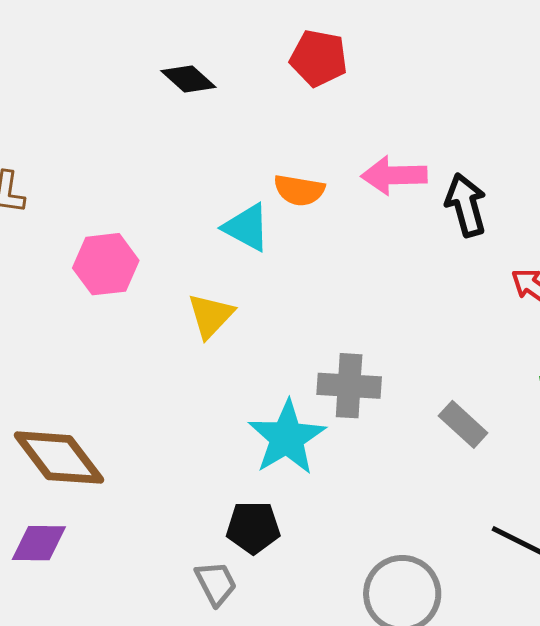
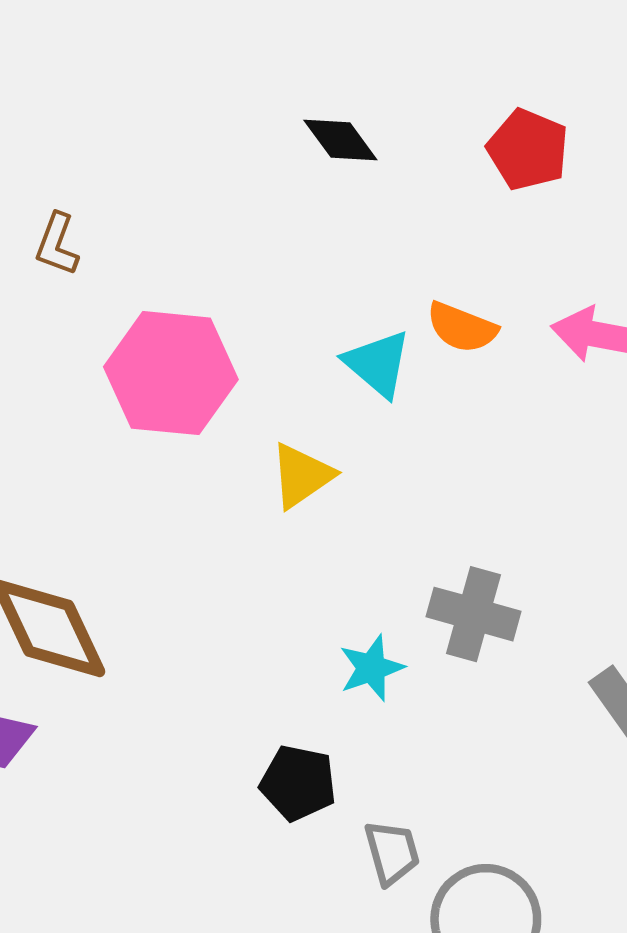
pink hexagon: (106, 264) -> (171, 373), size x1.4
cyan star: (287, 438) -> (372, 668), size x0.6
gray trapezoid: (216, 583) -> (392, 853), moved

